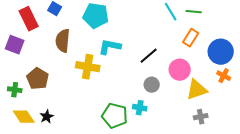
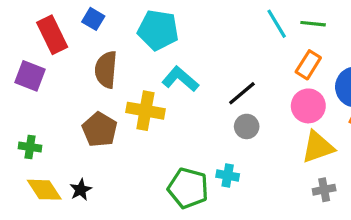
cyan L-shape: (110, 47) -> (180, 79), turned 30
pink circle: (180, 70) -> (308, 106), moved
brown pentagon: (38, 79) -> (100, 130), moved
gray circle: (152, 85) -> (247, 126), moved

